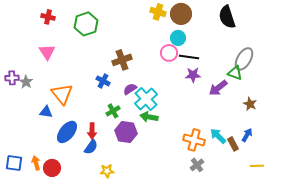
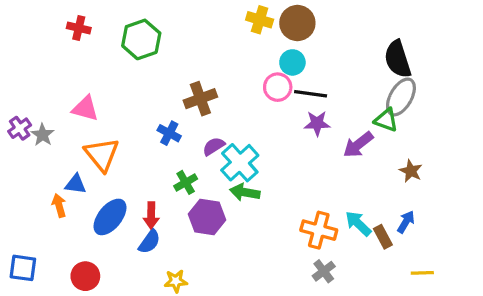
black semicircle: (227, 17) -> (398, 59), moved
pink triangle: (47, 52) -> (85, 108), moved, turned -42
purple cross: (12, 78) -> (20, 128), turned -32
orange arrow: (36, 163) -> (59, 205), moved

